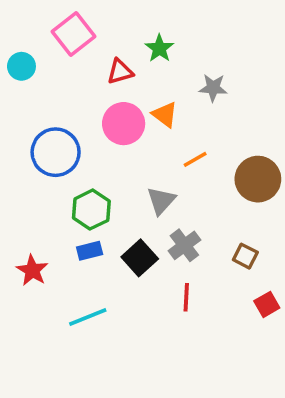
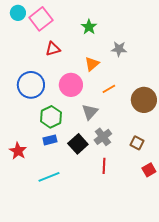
cyan circle: (21, 66) -> (18, 13), moved
red triangle: (120, 72) -> (53, 49), moved
orange triangle: (165, 115) -> (92, 64), turned 42
pink circle: (124, 124) -> (71, 85), moved

